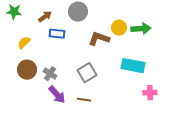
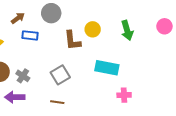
green arrow: (141, 29) -> (127, 30), moved, turned 78
brown L-shape: (99, 39) -> (72, 40), turned -115
purple arrow: (57, 95) -> (15, 97), moved, turned 132

